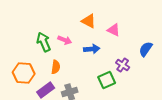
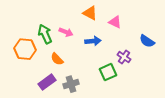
blue semicircle: (146, 49) -> (147, 41), turned -91
orange semicircle: (56, 67) -> (57, 59), turned 128
orange hexagon: (24, 73) -> (25, 49), moved

